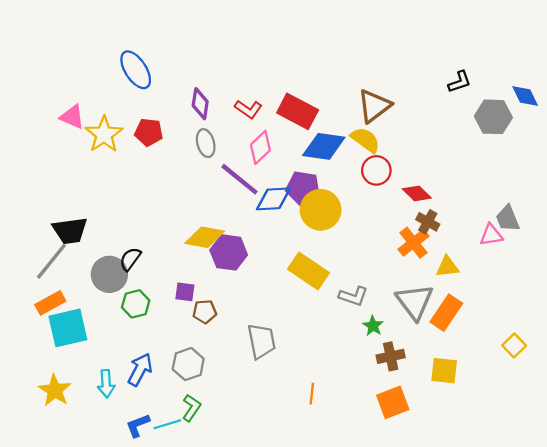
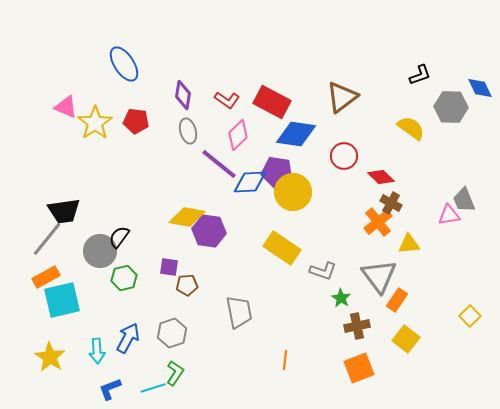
yellow semicircle: (365, 140) -> (411, 128), moved
orange rectangle: (446, 313) -> (397, 300), moved, size x0.7
yellow square: (444, 371) -> (406, 339), turned 32
blue L-shape: (138, 425) -> (110, 389), moved

